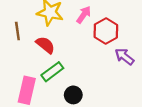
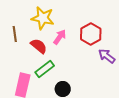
pink arrow: (84, 15) -> (60, 37), moved

